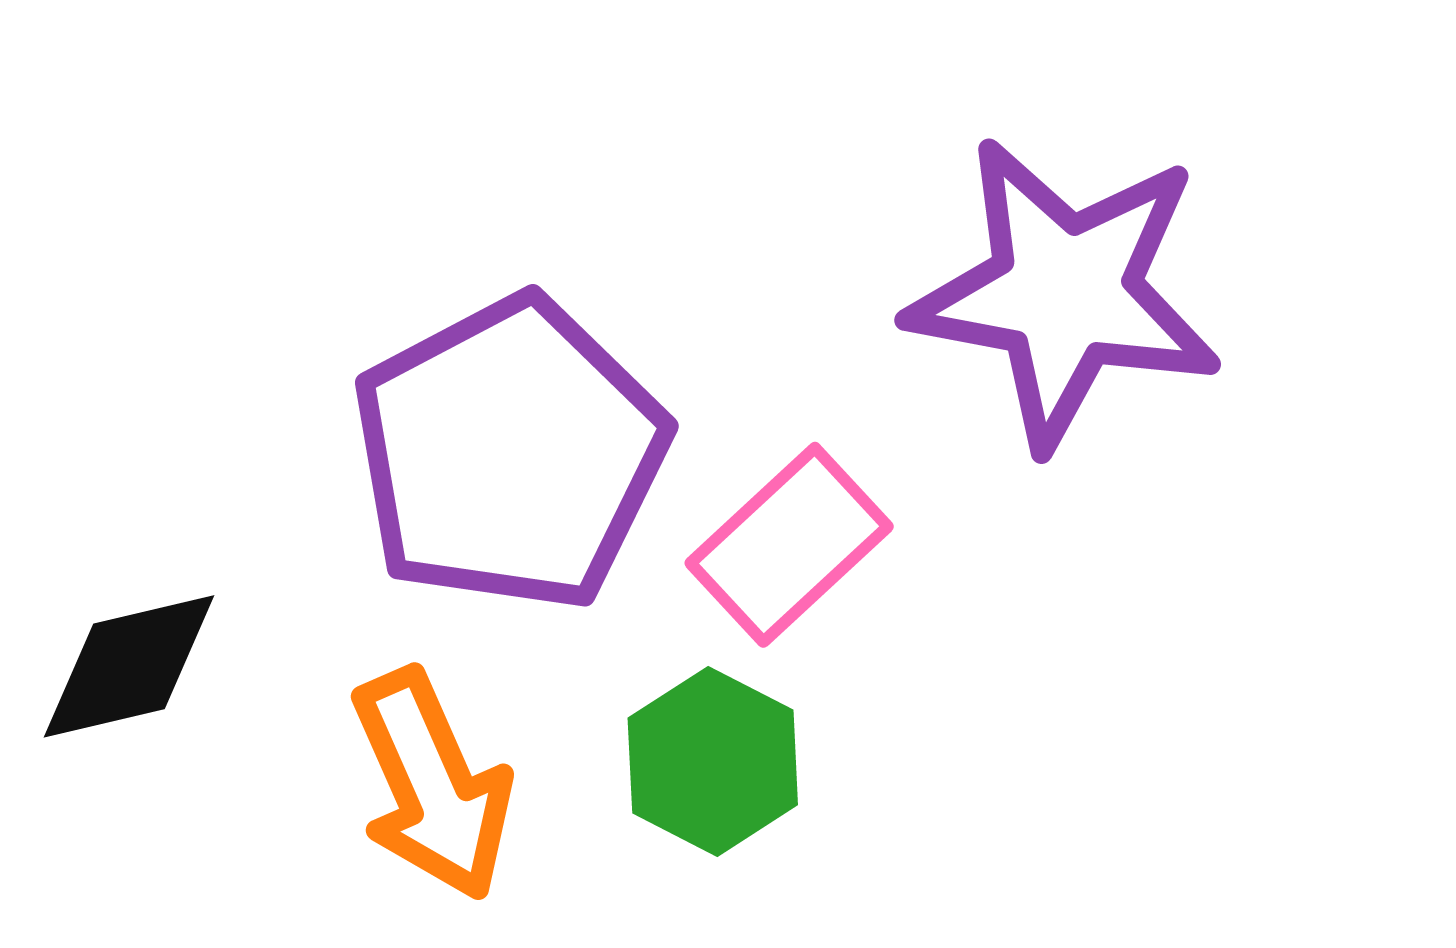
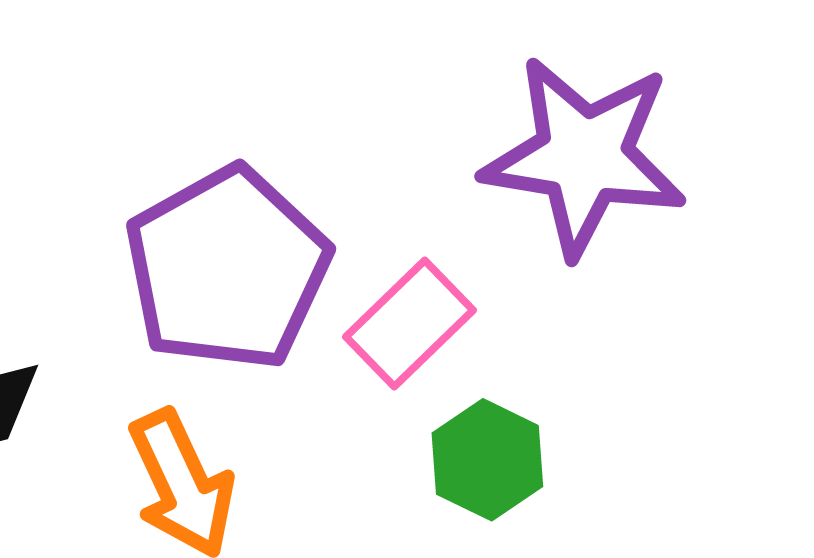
green hexagon: (713, 761) -> (487, 460), moved

